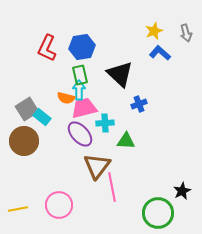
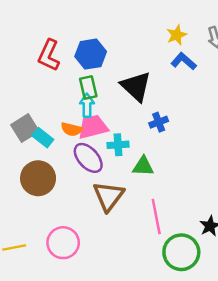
orange semicircle: (66, 98) -> (71, 129), moved
brown circle: (24, 141) -> (38, 178), moved
pink line: (112, 187) -> (156, 216), moved

